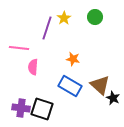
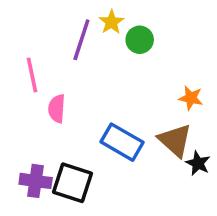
green circle: (95, 17) -> (140, 40), moved
pink line: (19, 48) -> (32, 75), turned 72
orange star: (73, 59) -> (191, 98), moved

